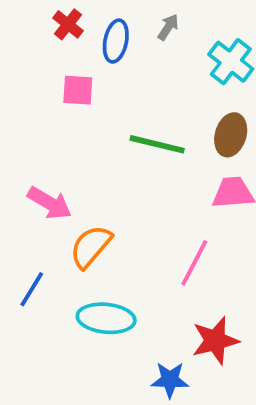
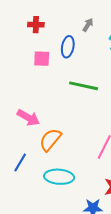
red cross: (68, 24) -> (36, 25), turned -35
blue ellipse: (116, 41) -> (68, 47), moved

